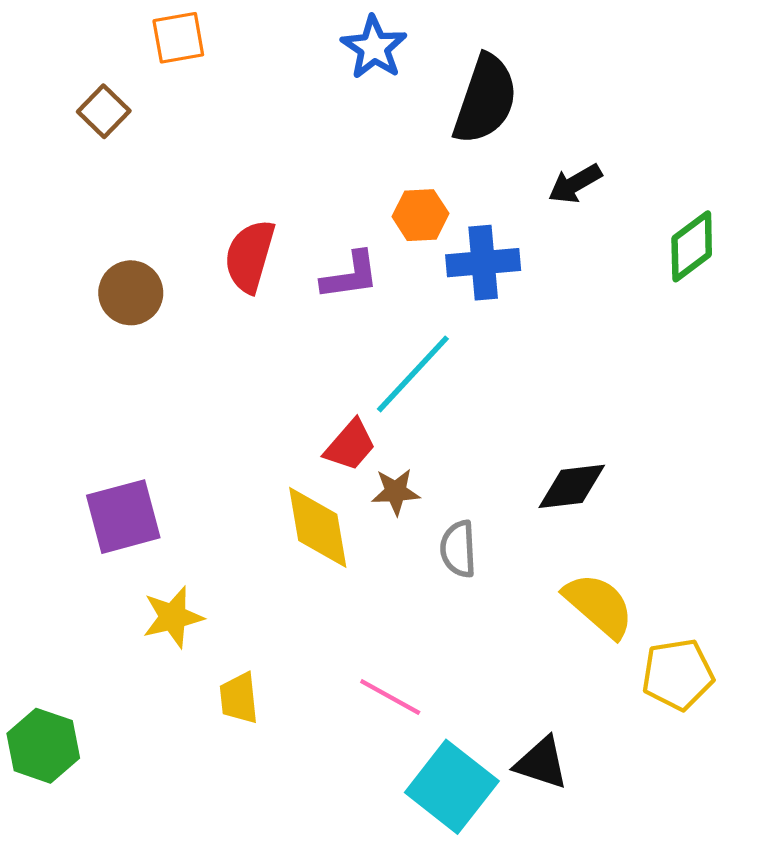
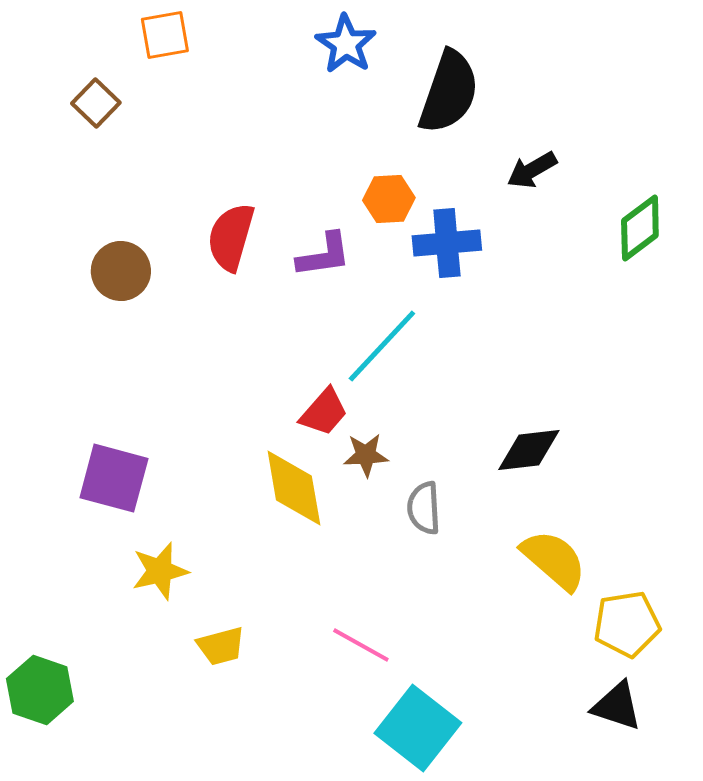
purple square: (123, 517) -> (114, 478), turned 30
yellow trapezoid: (239, 698) -> (221, 646), turned -99
black triangle: (541, 763) -> (617, 706), moved

